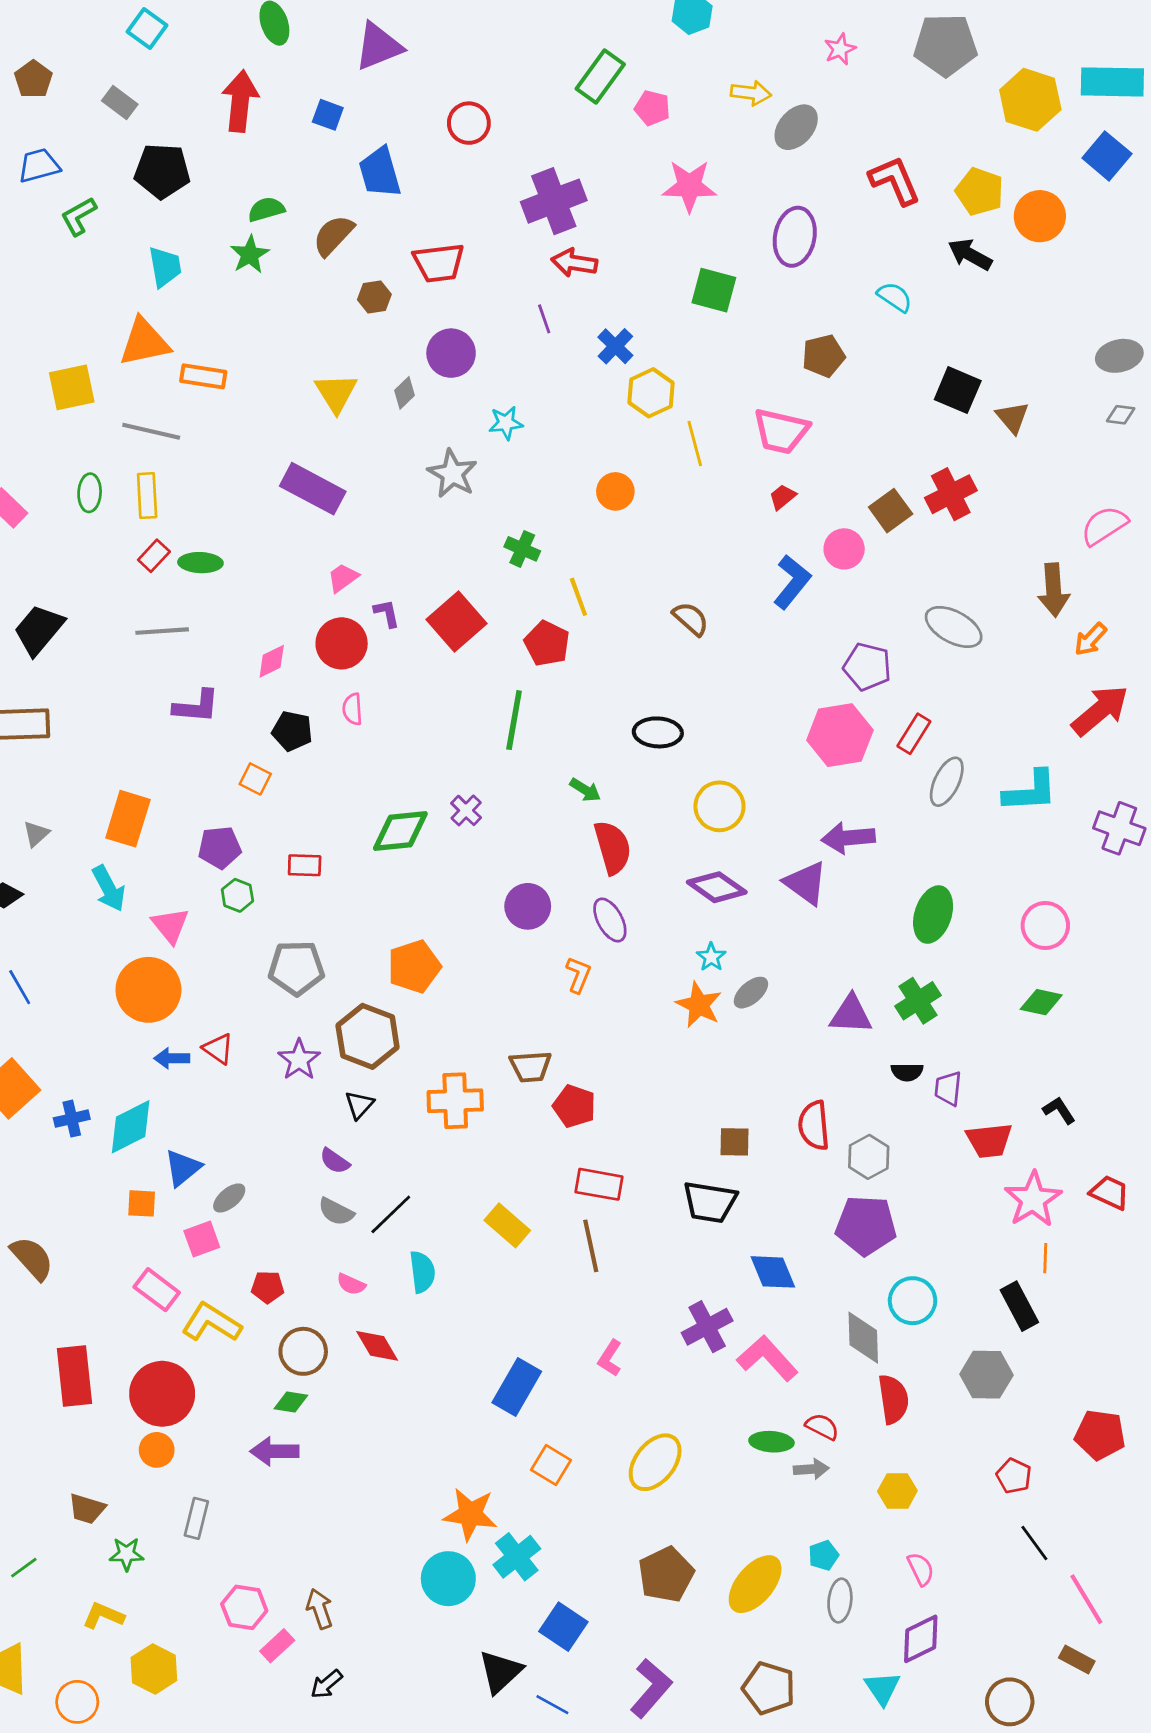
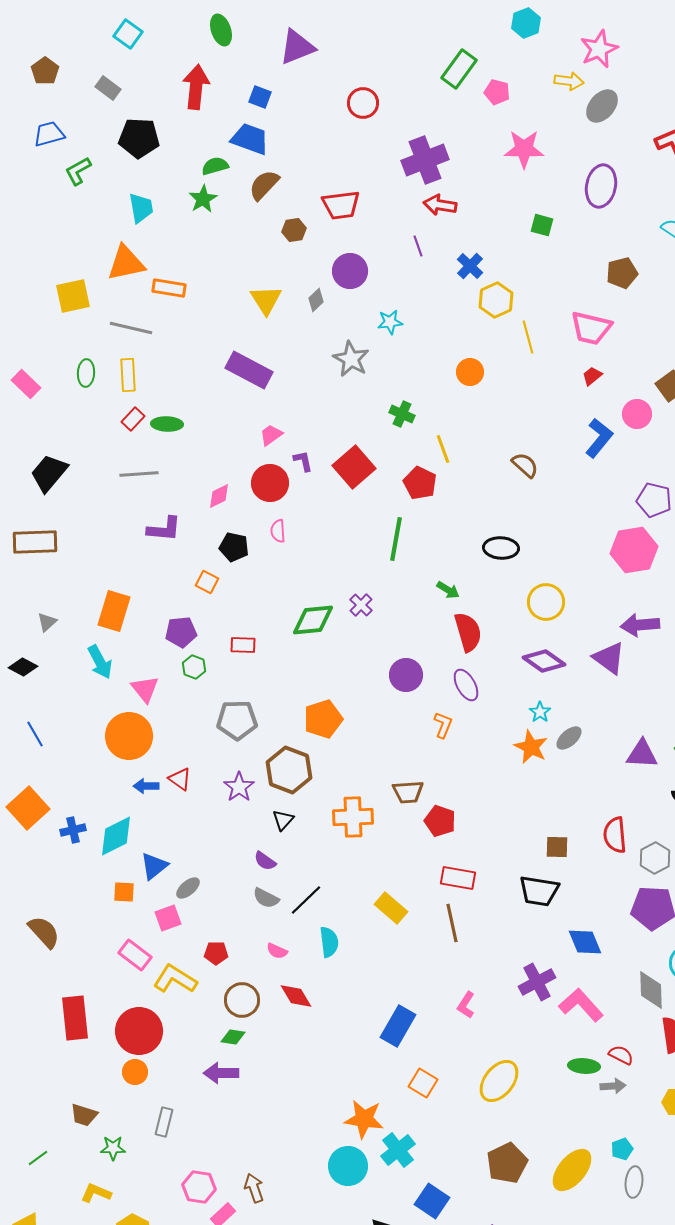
pink star: (840, 49) -> (599, 49), moved, size x1.6
blue trapezoid: (380, 172) -> (250, 139), moved, turned 126
green square: (714, 290) -> (542, 225), size x0.7

